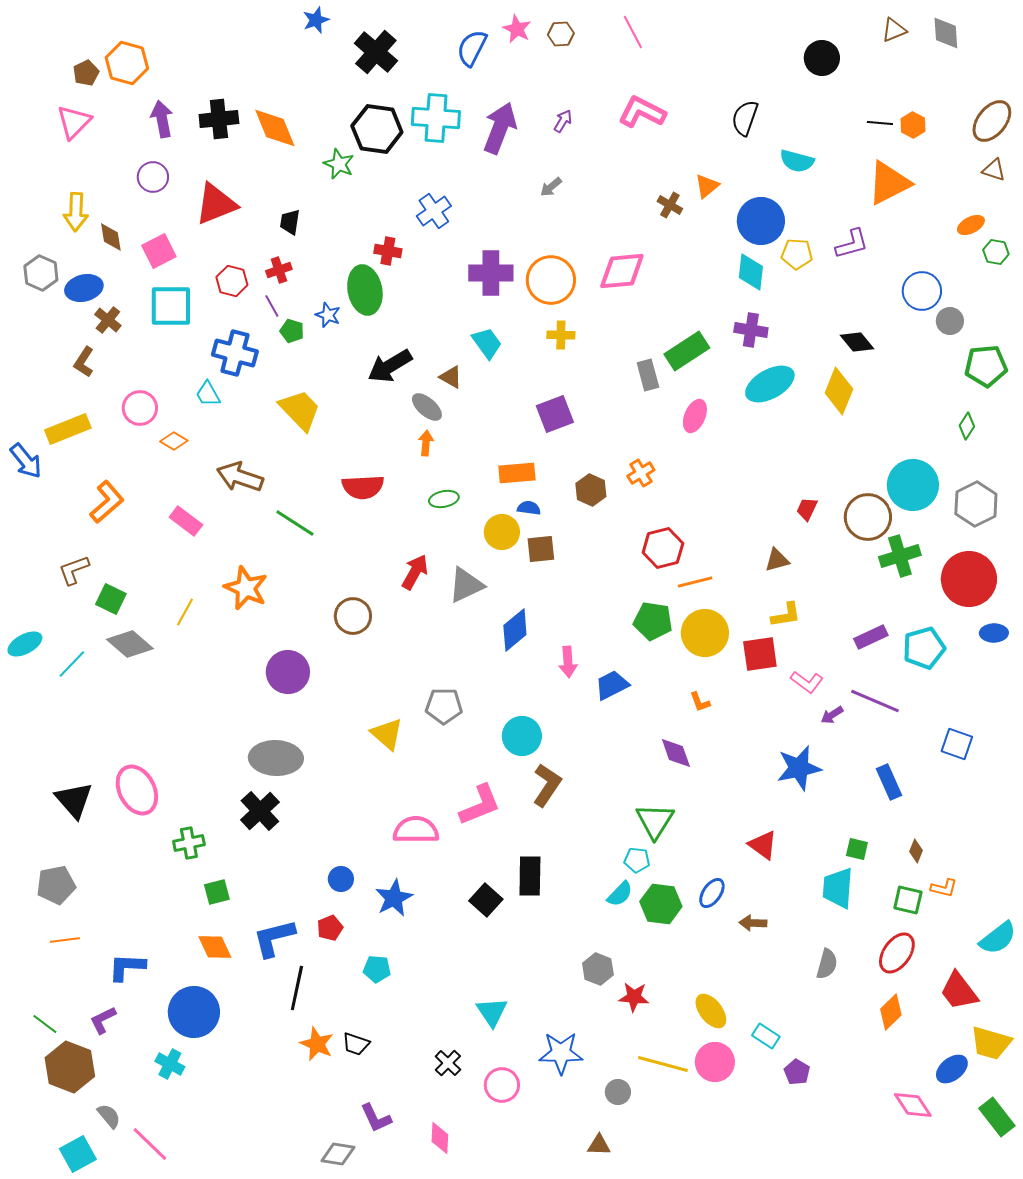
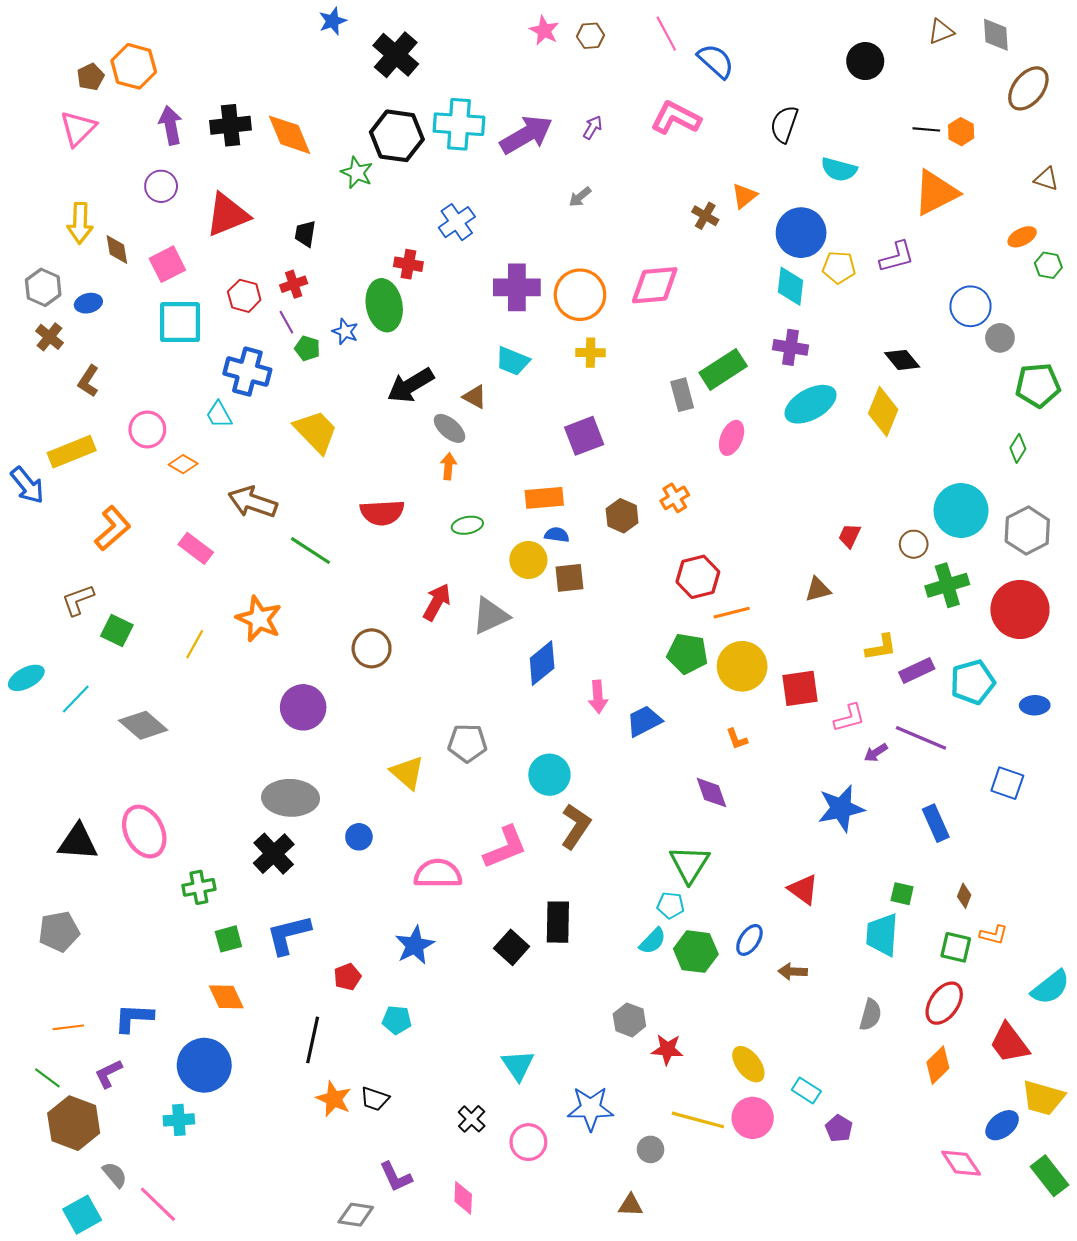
blue semicircle: (472, 48) -> (716, 61), moved, turned 105
brown ellipse: (992, 121) -> (1028, 88), moved
purple arrow: (500, 128) -> (526, 135), turned 39
blue ellipse: (84, 288) -> (88, 303), size x0.7
brown cross: (108, 320) -> (49, 337), moved
cyan trapezoid: (487, 343) -> (513, 361), turned 148
brown circle: (868, 517) -> (914, 544), size x0.6
yellow L-shape: (786, 615) -> (881, 647), moved
blue ellipse: (994, 633) -> (1035, 705), moved
gray diamond: (130, 644) -> (143, 725), moved
pink L-shape: (807, 682) -> (849, 718), turned -52
black triangle: (74, 800) -> (78, 842), turned -45
blue circle: (341, 879) -> (359, 837), moved
blue L-shape: (274, 938) -> (288, 935), moved
orange line: (65, 940) -> (68, 1027), moved
cyan cross: (170, 1064) -> (179, 1120), turned -32

